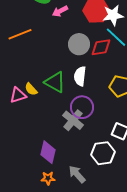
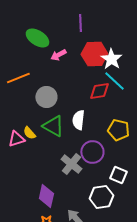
white star: (113, 15) -> (111, 59), turned -30
gray circle: (79, 44) -> (46, 97), moved
purple circle: (82, 107) -> (92, 152), moved

